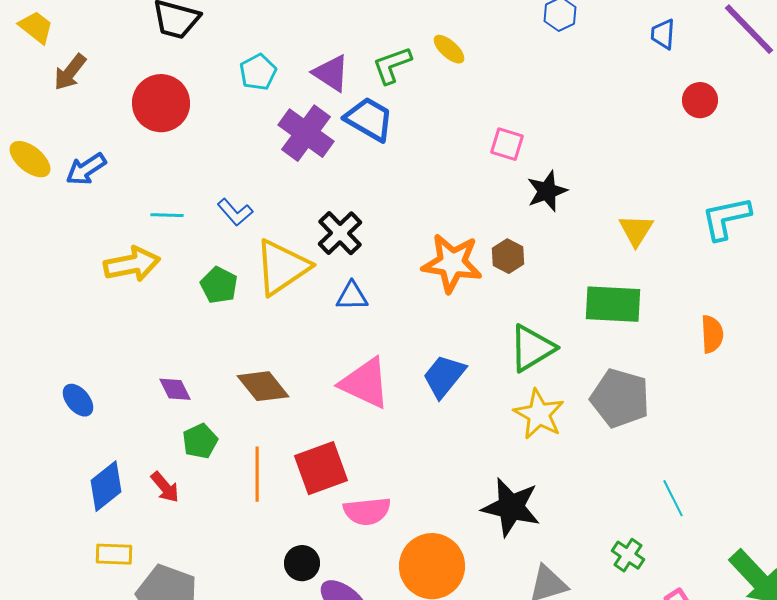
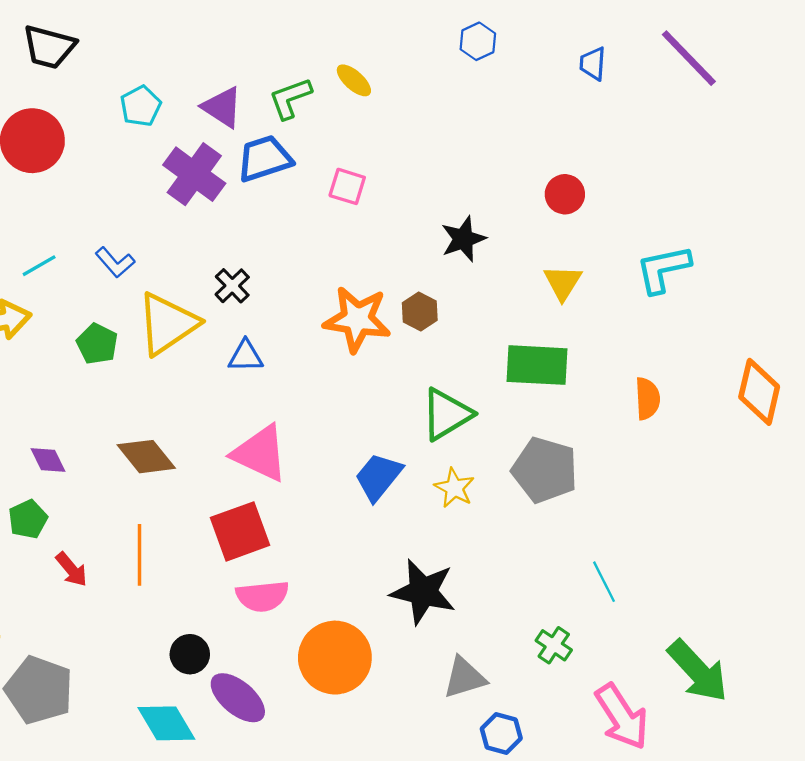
red circle: (700, 100) -> (565, 194), moved
blue trapezoid: (369, 119) -> (265, 159), turned -48
pink square: (507, 144) -> (347, 186), moved
cyan line: (167, 215) -> (39, 266), turned -32
black cross: (340, 233) -> (232, 286), size x0.7
blue trapezoid: (444, 376) -> (378, 477), moved
yellow star: (539, 414) -> (454, 488), size x0.7
green pentagon: (200, 441) -> (28, 519), moved
red square: (321, 468) -> (240, 531), moved
red arrow: (165, 487) -> (71, 569), moved

